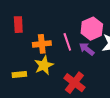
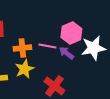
pink line: (67, 42) -> (47, 46), turned -60

